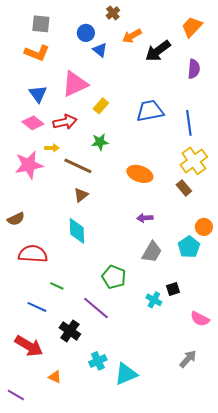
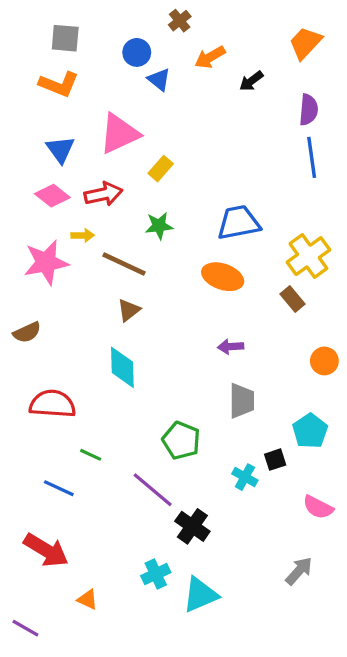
black arrow: (158, 51) -> (251, 81), size x0.6
blue trapezoid: (150, 111) -> (239, 223), moved
blue line: (189, 123) -> (312, 157), moved
brown semicircle: (16, 219) -> (27, 332), moved
cyan pentagon: (189, 247) -> (310, 431), moved
gray trapezoid: (152, 252) -> (242, 401), turned -30
black cross: (70, 331) -> (192, 526), moved

